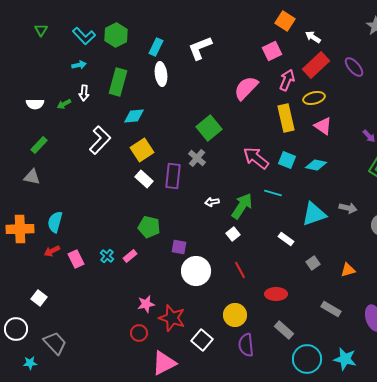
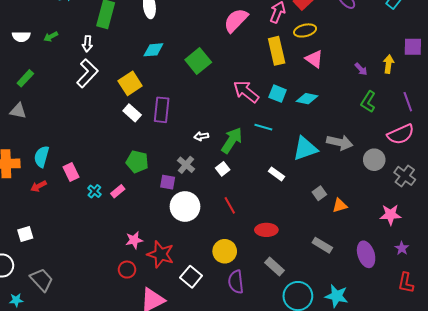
white arrow: (84, 93) -> (87, 44), moved
cyan diamond: (134, 116) -> (153, 50), moved
gray cross: (197, 158) -> (186, 165), moved
gray arrow: (348, 208) -> (340, 142), size x1.4
pink rectangle: (76, 259) -> (71, 172), moved
gray square: (313, 263) -> (319, 193), moved
white square: (39, 298) -> (25, 234), turned 35

